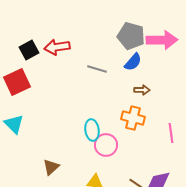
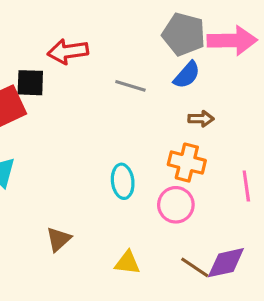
black square: (29, 50) -> (30, 83), moved, turned 30
pink circle: (106, 145) -> (176, 205), moved

